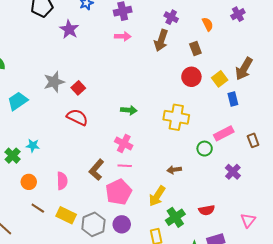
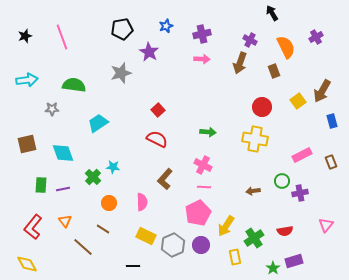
orange semicircle: (208, 24) -> (286, 47), size x1.6
red circle: (191, 77) -> (262, 107), moved
gray star: (54, 82) -> (121, 73), moved
blue rectangle: (233, 99) -> (332, 121), moved
green circle: (205, 149) -> (282, 181), moved
brown L-shape: (96, 170) -> (165, 179), moved
purple cross: (233, 172) -> (300, 193), moved, turned 35
yellow arrow: (157, 196) -> (226, 226), moved
brown line: (38, 208) -> (103, 229), moved
pink triangle: (248, 220) -> (326, 225), moved

